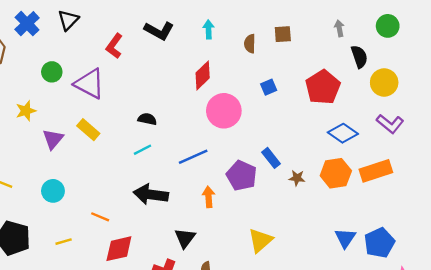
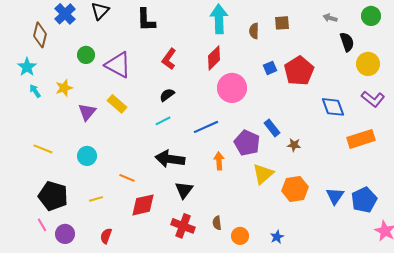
gray arrow: (339, 28) -> (330, 18), turned -64
cyan arrow: (209, 29) -> (219, 19), size x1.8
black L-shape: (159, 31) -> (146, 20), moved, turned 60
red L-shape: (114, 46) -> (169, 59), moved
red pentagon: (323, 87) -> (299, 71), moved
black semicircle: (147, 119) -> (167, 95), turned -49
blue diamond: (343, 133) -> (333, 107), turned 35
orange hexagon: (336, 173) -> (295, 189), moved
black triangle: (185, 238) -> (184, 190), moved
yellow triangle: (260, 240) -> (263, 174), moved

